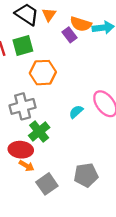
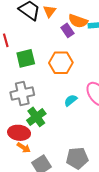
green square: (23, 46) -> (26, 58), moved
orange hexagon: (43, 73) -> (61, 63), moved

